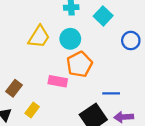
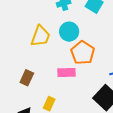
brown rectangle: (14, 88) -> (27, 78), moved

